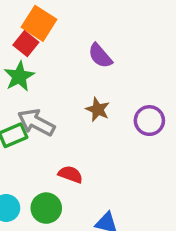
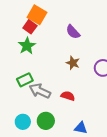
gray arrow: (36, 122) -> (40, 91), moved
red semicircle: (70, 174) -> (68, 96), moved

